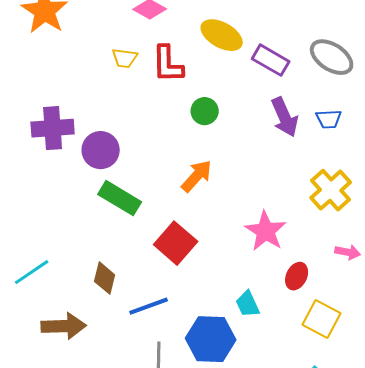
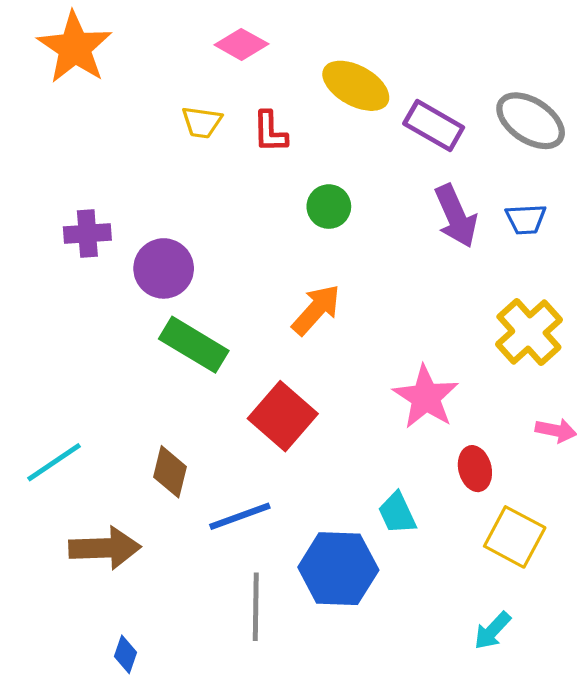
red L-shape: (168, 64) -> (270, 132), size x0.7
purple cross: (53, 128) -> (87, 234), size x0.7
red ellipse: (297, 276) -> (475, 469), turned -40

